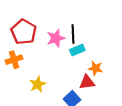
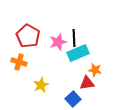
cyan rectangle: (77, 50) -> (78, 53), size x1.5
orange cross: (14, 60) -> (19, 62), turned 35

